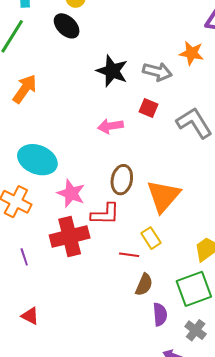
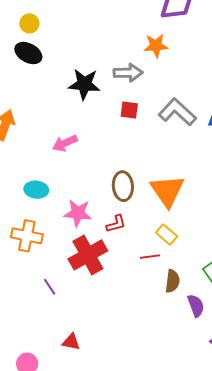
pink arrow: (110, 126) -> (65, 143), moved
cyan ellipse: (37, 160) -> (36, 190), size x0.6
red L-shape: (105, 214) -> (116, 224), size x0.7

